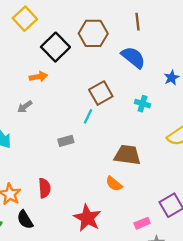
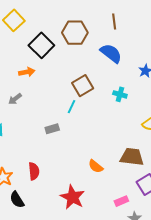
brown trapezoid: (127, 155) -> (132, 157), moved

